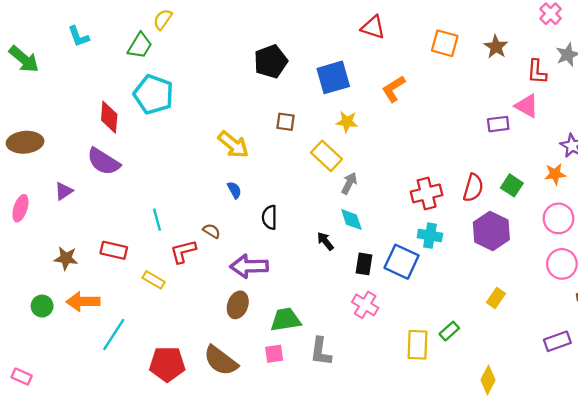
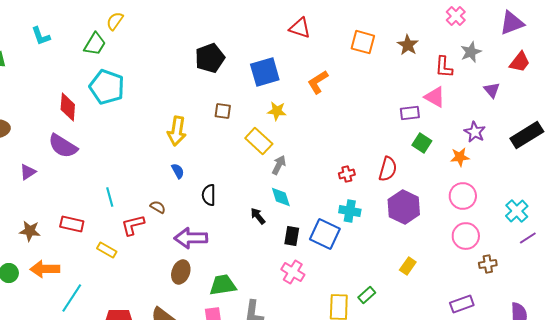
yellow arrow: (233, 145) -> (177, 131), turned 60
green square: (512, 185) -> (422, 143), moved
red cross: (427, 193) -> (347, 174), size x0.6

